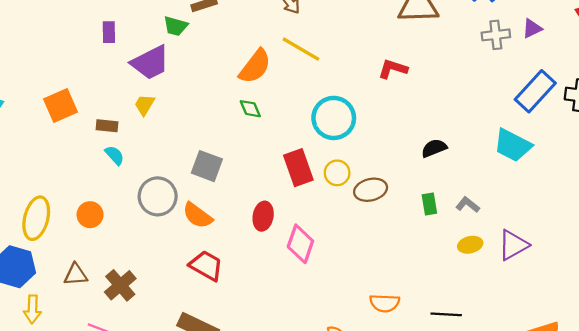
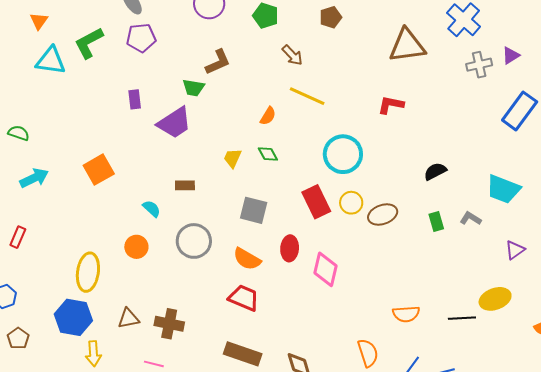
orange semicircle: (255, 66) -> (268, 116), size x0.6
yellow trapezoid: (144, 105) -> (233, 158), moved
brown rectangle: (107, 126) -> (185, 185), moved
cyan trapezoid: (513, 145) -> (503, 189), moved
gray square: (207, 166) -> (254, 210), moved
orange circle: (90, 215) -> (136, 247), moved
orange semicircle: (198, 215) -> (247, 259), moved
yellow ellipse: (470, 245) -> (495, 299), moved, size x1.4
purple triangle: (513, 245) -> (515, 250), size x0.7
brown cross: (120, 285) -> (169, 324), turned -32

